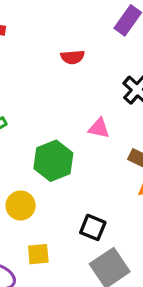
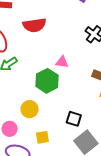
red semicircle: (73, 57) -> (34, 25), moved, size x1.6
pink triangle: (99, 128) -> (62, 62), moved

